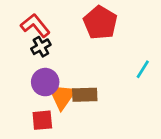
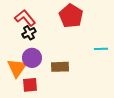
cyan line: (143, 69) -> (101, 49), turned 56
orange triangle: (62, 96) -> (17, 68), moved

